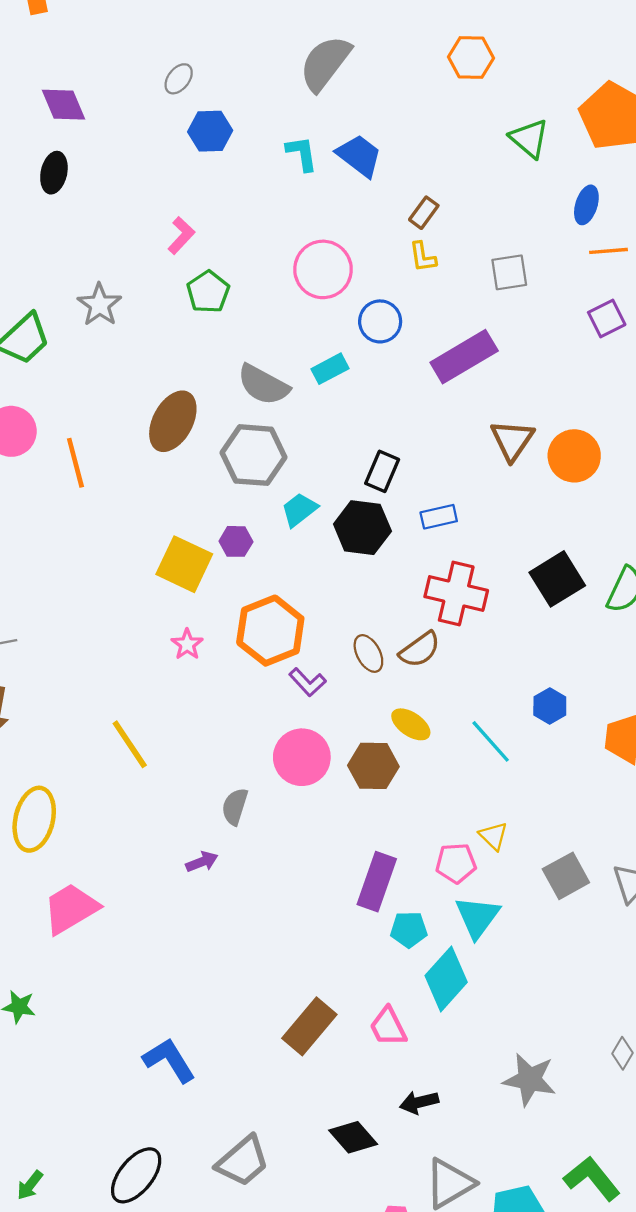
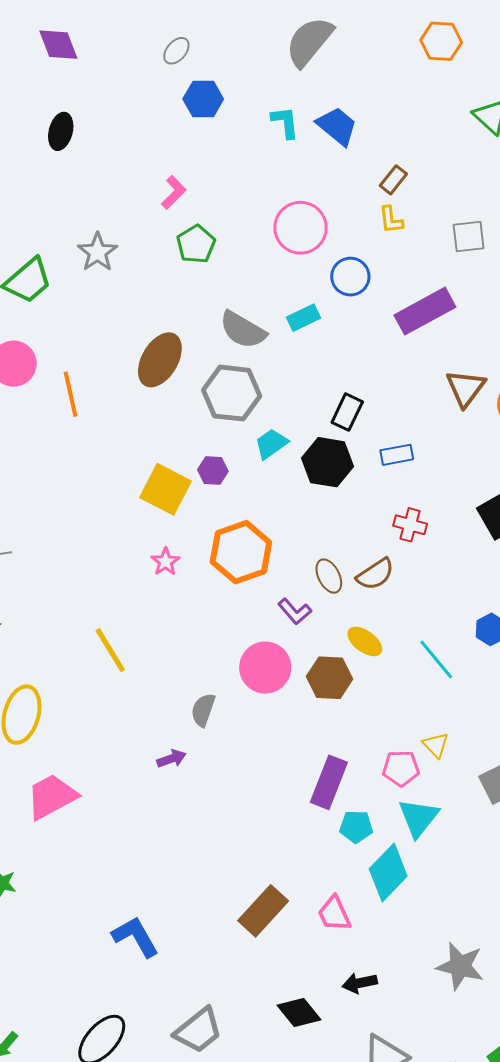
purple diamond: (64, 105) -> (58, 45), moved
red cross: (456, 593) -> (410, 525), size x0.6
purple L-shape: (307, 682) -> (295, 611), moved

